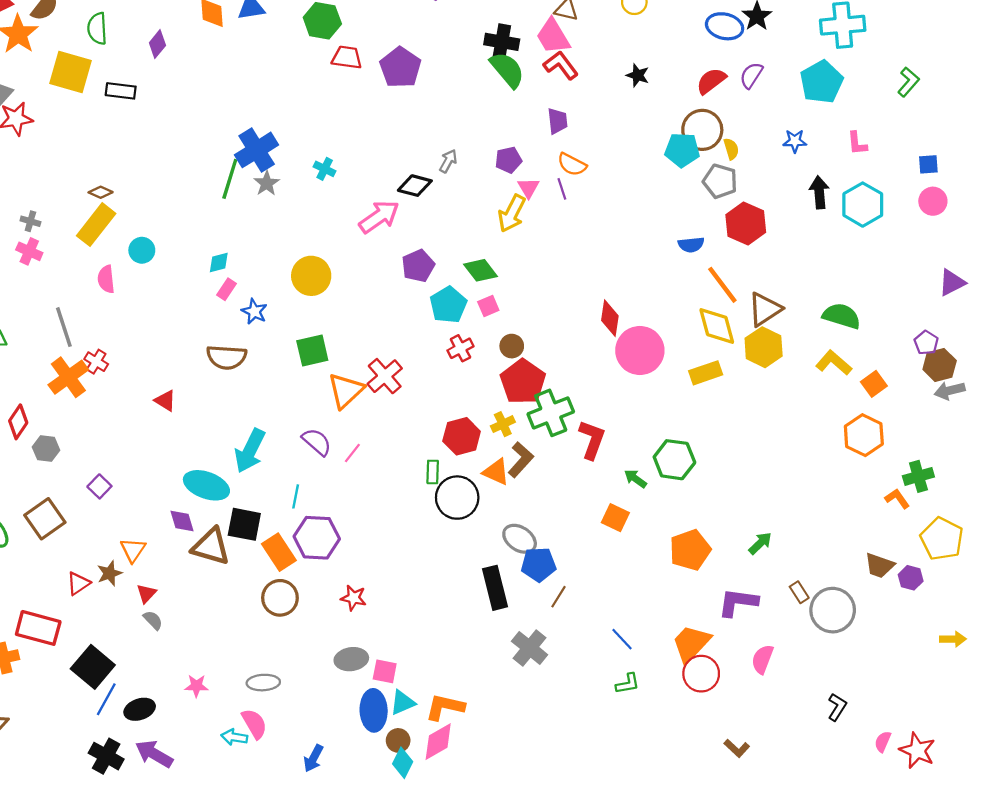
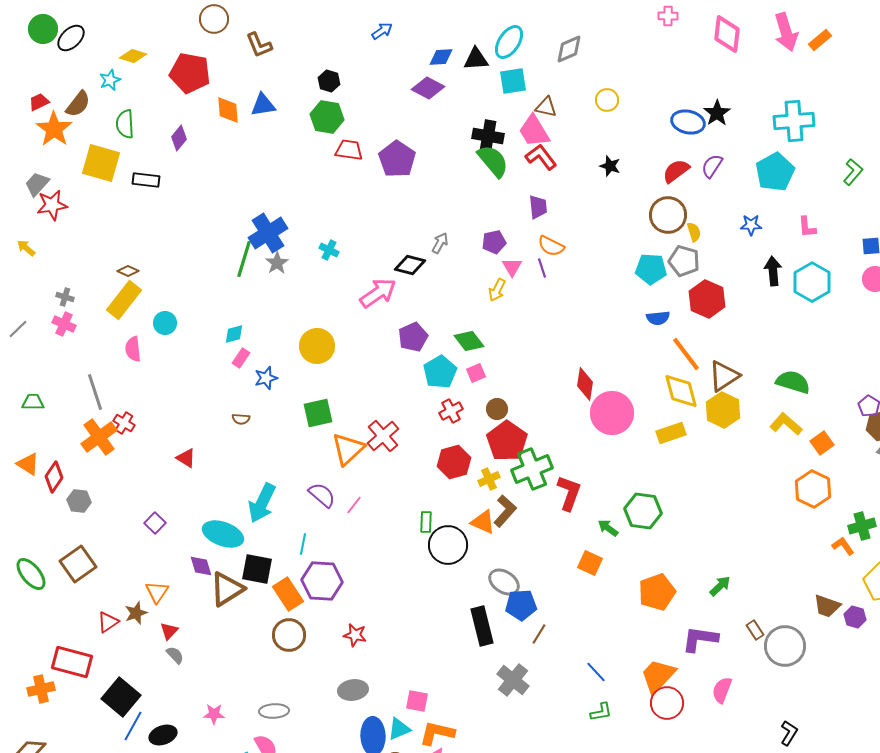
cyan pentagon: (682, 150) -> (651, 269), moved
yellow arrow: (512, 213) -> (497, 290), size x0.7
blue star: (254, 311) -> (266, 378), turned 30
brown semicircle: (227, 357) -> (241, 419), size x0.5
red hexagon: (462, 436) -> (454, 462), moved
purple square: (99, 486) -> (155, 523), moved
brown triangle: (211, 547) -> (227, 589), turned -48
pink square: (385, 671) -> (417, 701), moved

